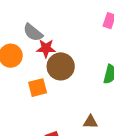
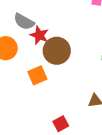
red star: (46, 48) -> (39, 35), turned 30

